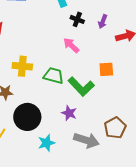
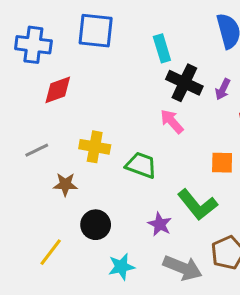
black cross: (77, 19) -> (184, 83), size x1.6
green L-shape: (81, 86) -> (197, 205), moved
black circle: (27, 117) -> (96, 225), size x0.7

